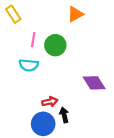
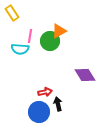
orange triangle: (75, 14) -> (59, 31), moved
cyan semicircle: (29, 65) -> (20, 49), moved

